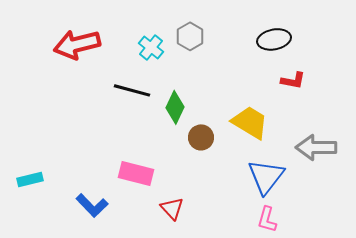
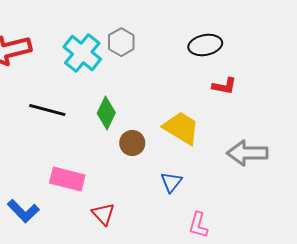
cyan cross: (151, 47) -> (82, 53), size x1.5
black line: (132, 90) -> (47, 110), moved
blue triangle: (266, 176) -> (171, 182), moved, size x0.6

